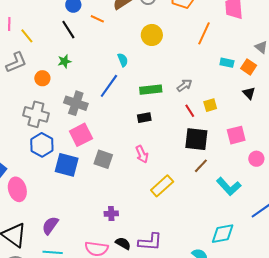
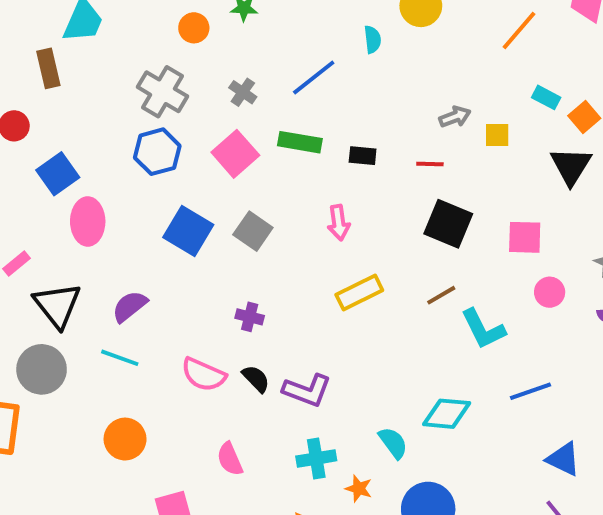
cyan semicircle: (123, 60) -> (372, 40), moved
green rectangle: (151, 90) -> (300, 142), moved
black triangle: (249, 93) -> (571, 166), size x1.6
gray cross: (76, 103) -> (243, 92), size x0.6
yellow square: (210, 105) -> (497, 135), moved
red line: (190, 111) -> (430, 164), moved, turned -72
pink square: (81, 135) -> (235, 154), turned -30
gray square: (103, 159) -> (253, 231), moved
blue square: (67, 165) -> (188, 231), moved
brown line: (201, 166) -> (441, 295), moved

